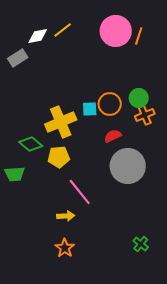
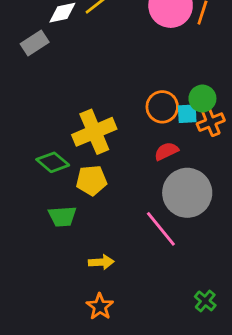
cyan square: (90, 109) -> (187, 114), moved
green trapezoid: (15, 174) -> (62, 216), moved
pink line: (80, 192) -> (161, 229), moved

